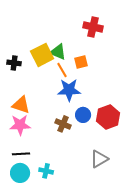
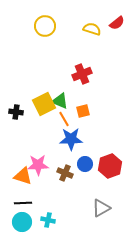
red cross: (93, 27) -> (82, 74), moved, turned -36
orange triangle: (21, 105) -> (23, 176), moved
pink star: (20, 125) -> (38, 165), moved

